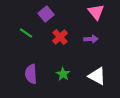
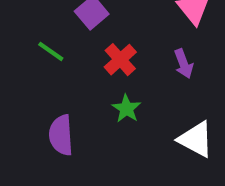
purple arrow: (91, 39) -> (184, 64), turned 72
green star: (63, 74) -> (126, 109), moved

